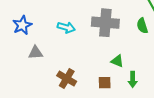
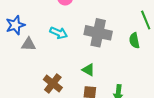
gray triangle: (35, 53) -> (29, 44), moved
green triangle: (117, 61) -> (88, 70), moved

